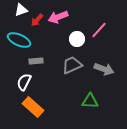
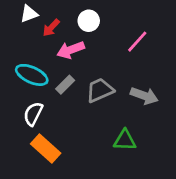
pink arrow: (58, 17) -> (71, 50), moved
white circle: (77, 39) -> (89, 21), moved
cyan ellipse: (19, 40) -> (32, 75), moved
gray rectangle: (36, 61) -> (65, 85), moved, turned -40

